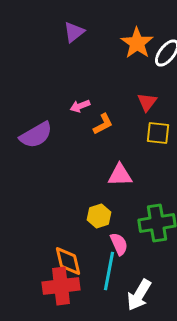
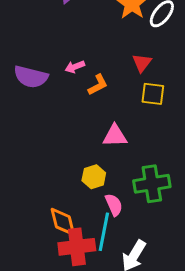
purple semicircle: (36, 135) -> (31, 77), moved, turned 44
red cross: (61, 286) -> (77, 247), moved

